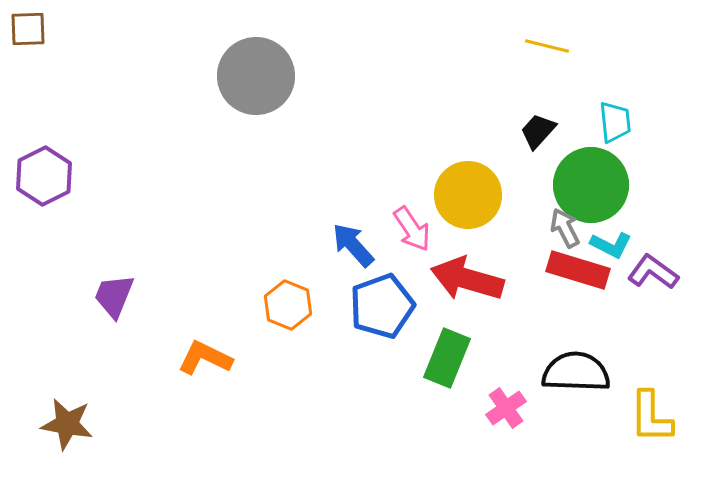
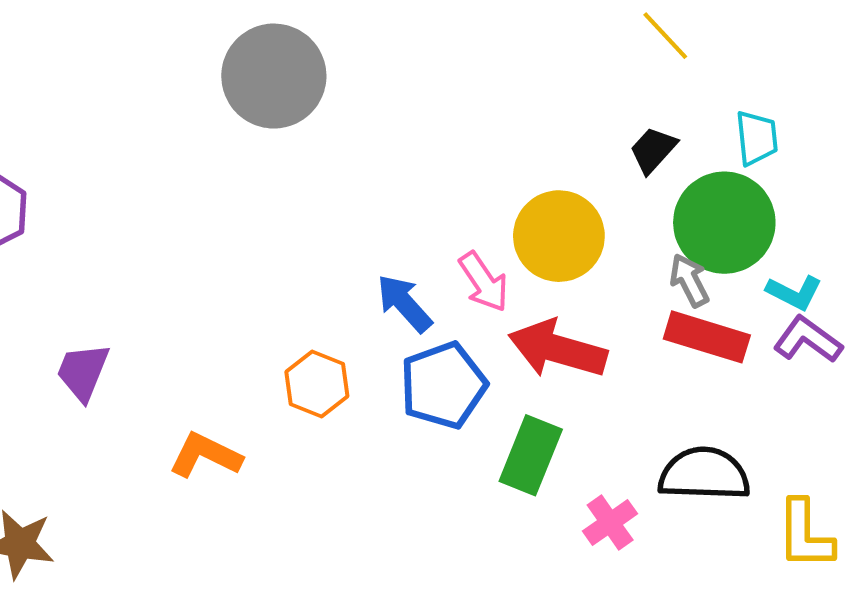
yellow line: (547, 46) -> (665, 36), turned 33
cyan L-shape: (611, 245) -> (794, 293), moved

